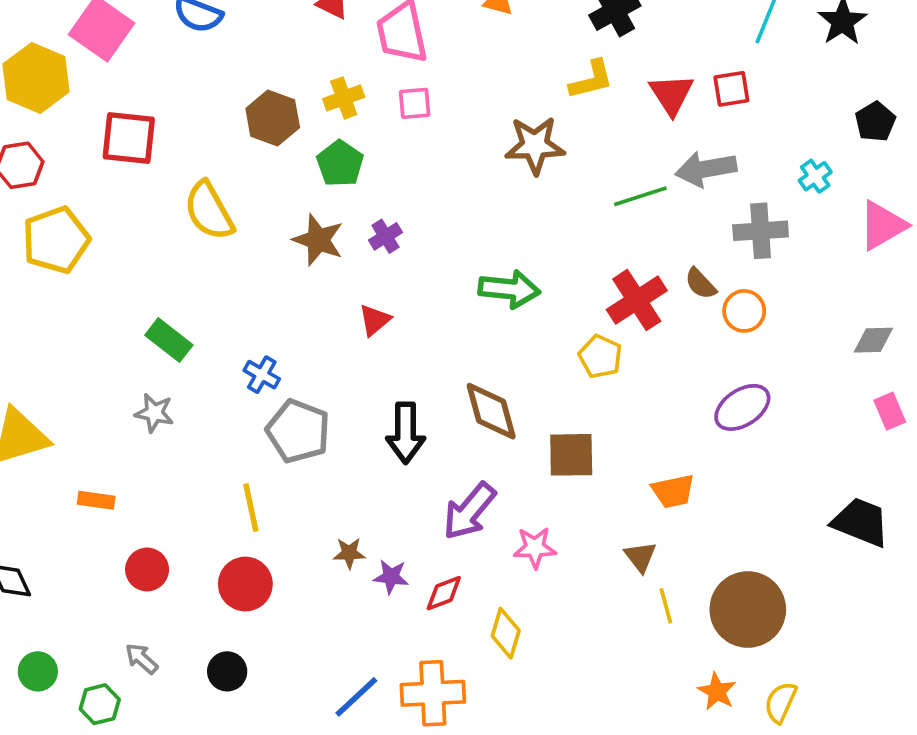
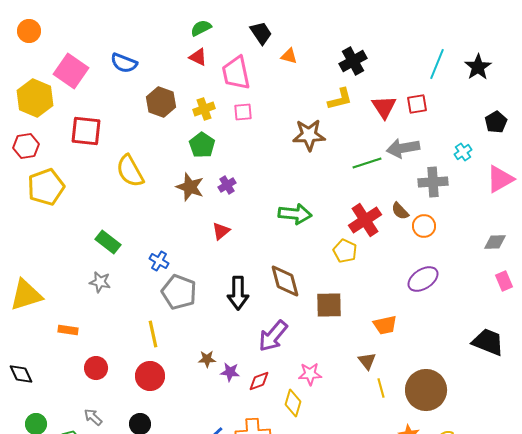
brown hexagon: (273, 118) -> (161, 102), moved
pink star: (535, 548) -> (310, 374), moved

